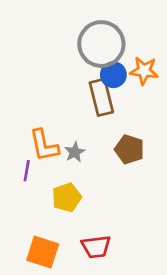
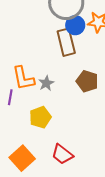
red trapezoid: (96, 247) -> (62, 154), turned 45
orange square: (43, 252) -> (22, 158), turned 30

